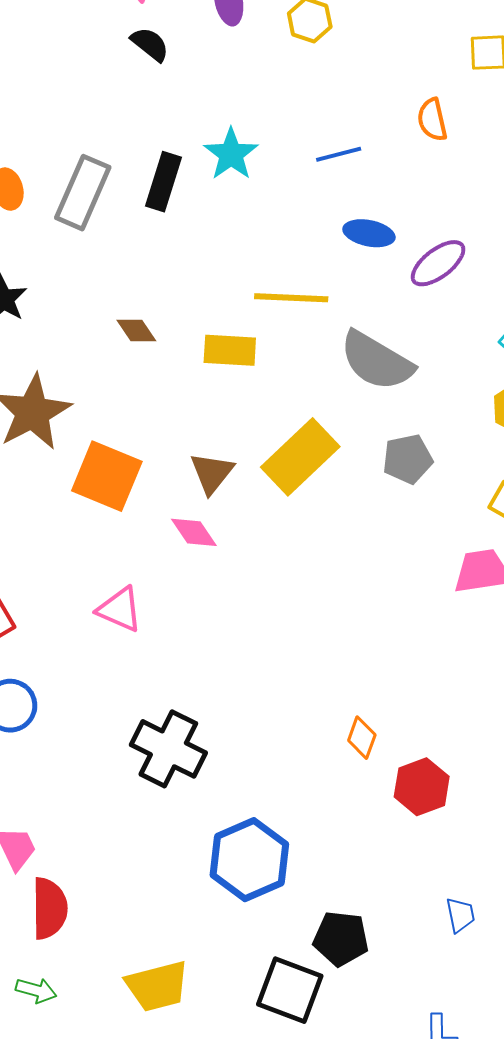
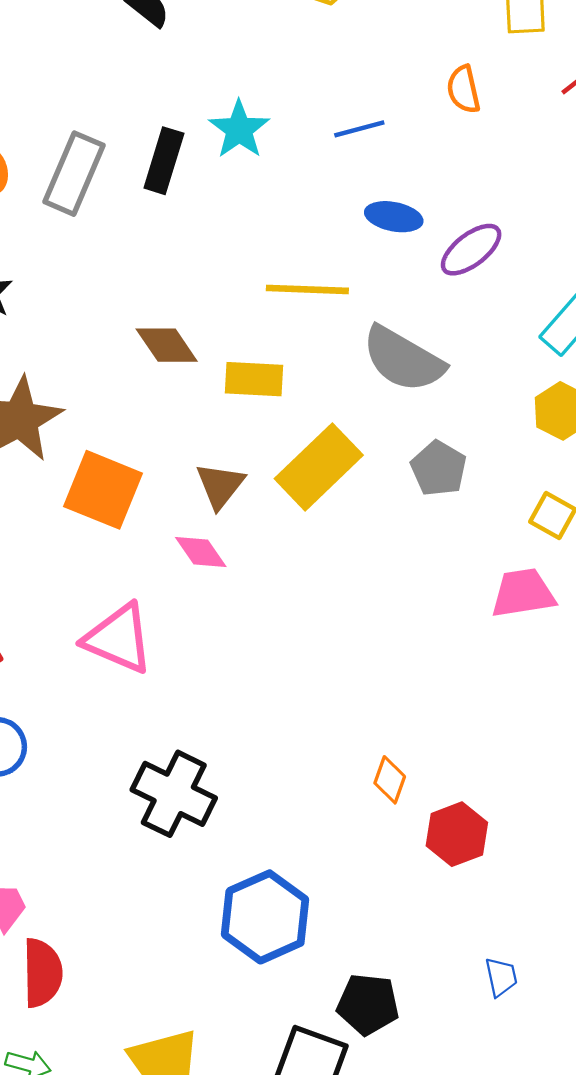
brown diamond: (136, 331) -> (167, 345), moved, size x1.4
yellow rectangle: (230, 350) -> (254, 379), moved
gray pentagon: (408, 459) -> (439, 468), turned -30
pink triangle: (120, 609) -> (119, 639), size x1.4

